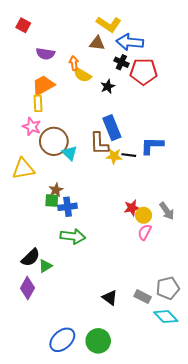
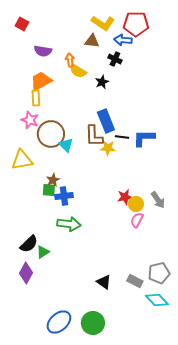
blue arrow: (130, 42) -> (123, 40), size x0.7
red pentagon: (144, 72) -> (136, 24), moved
black line: (129, 155) -> (122, 137), moved

